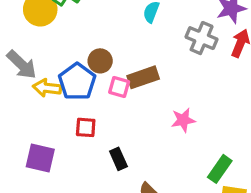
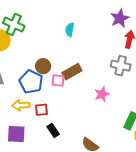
gray cross: (202, 38) -> (121, 66), moved
yellow arrow: (47, 88) -> (21, 105), moved
black rectangle: (118, 159) -> (53, 130), moved

